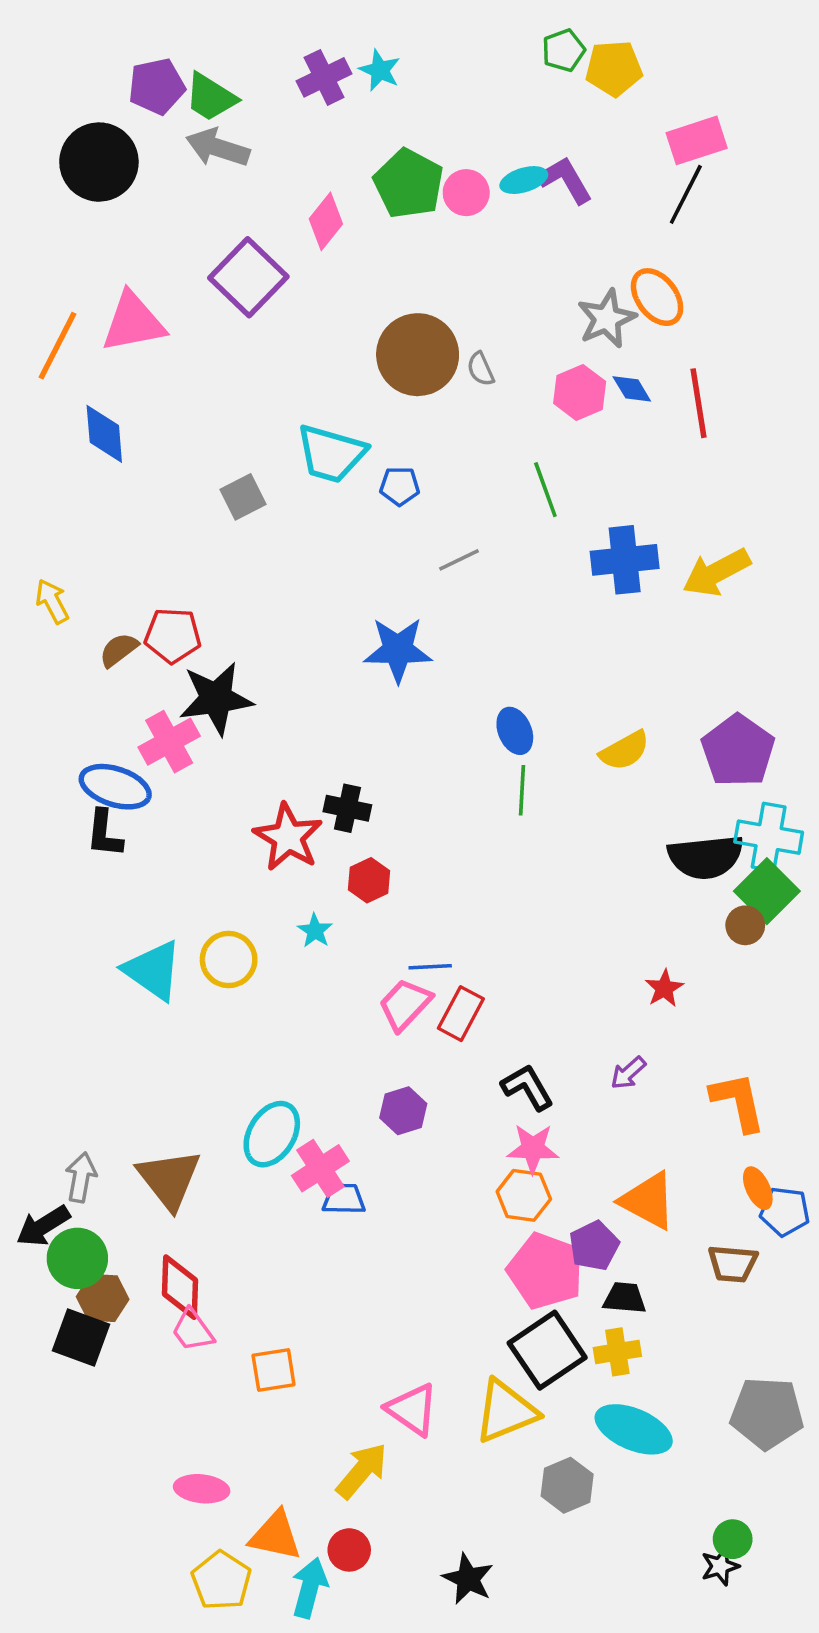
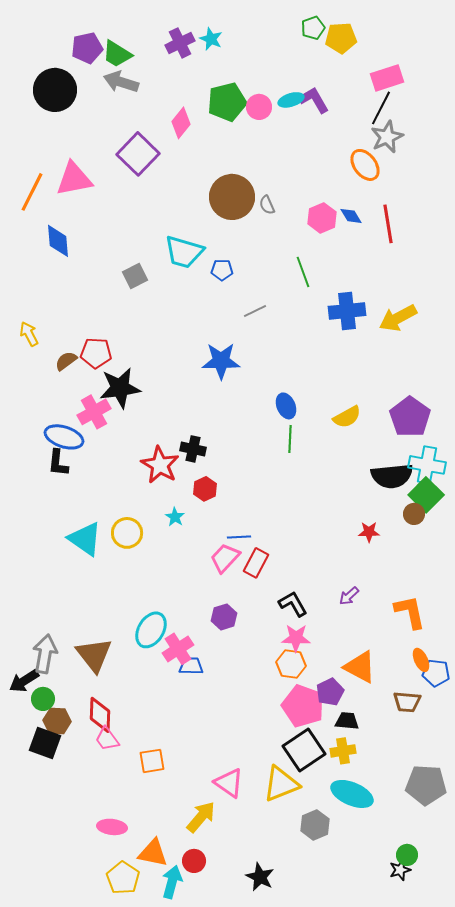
green pentagon: (409, 184) -> (227, 102), turned 30
gray star: (607, 319) -> (387, 137), moved
red star: (664, 988) -> (369, 532), moved, turned 30
gray arrow: (81, 1177) -> (45, 654), size x1.4
green circle: (77, 1258) -> (43, 699), size x0.7

